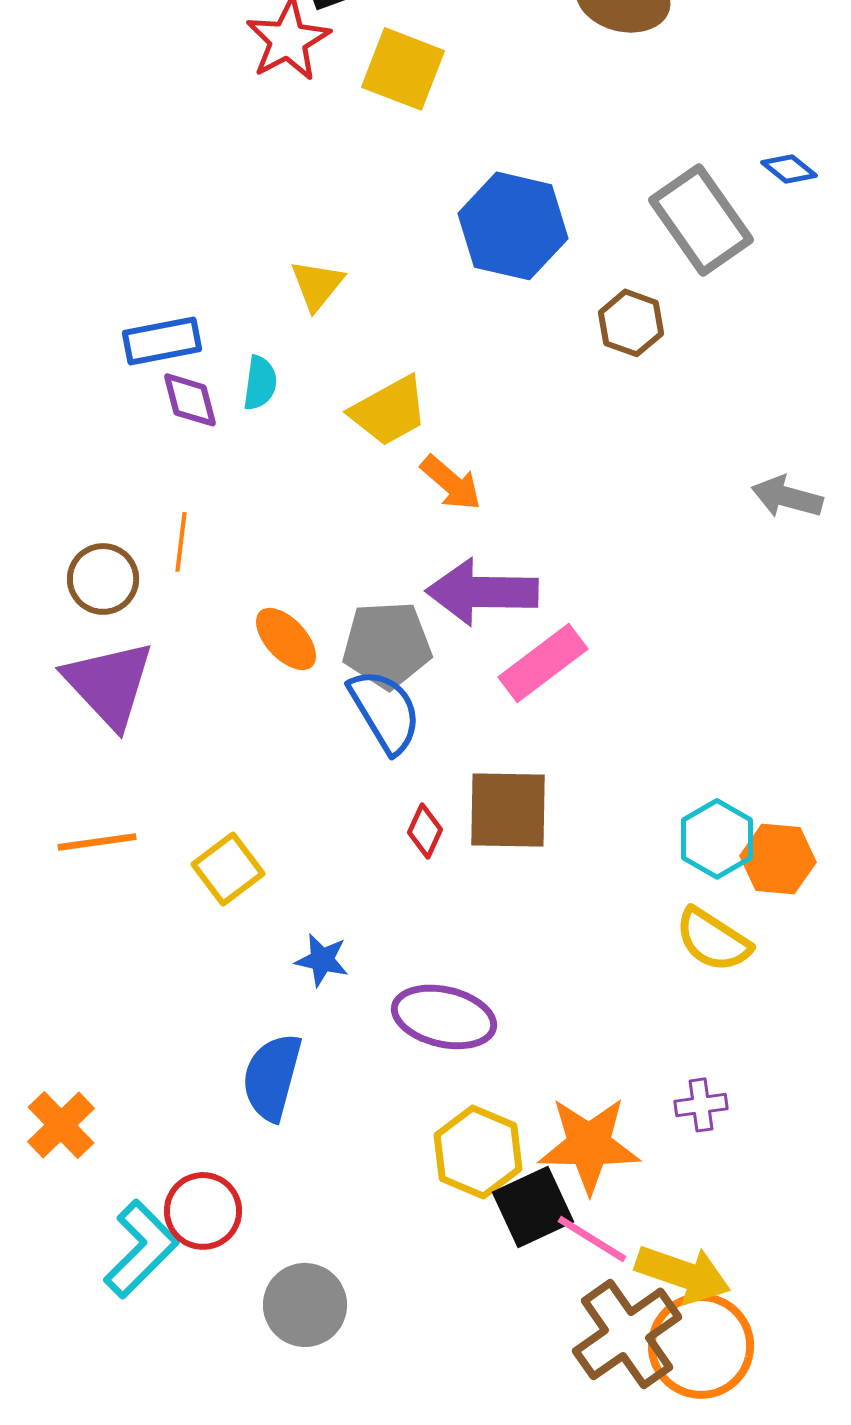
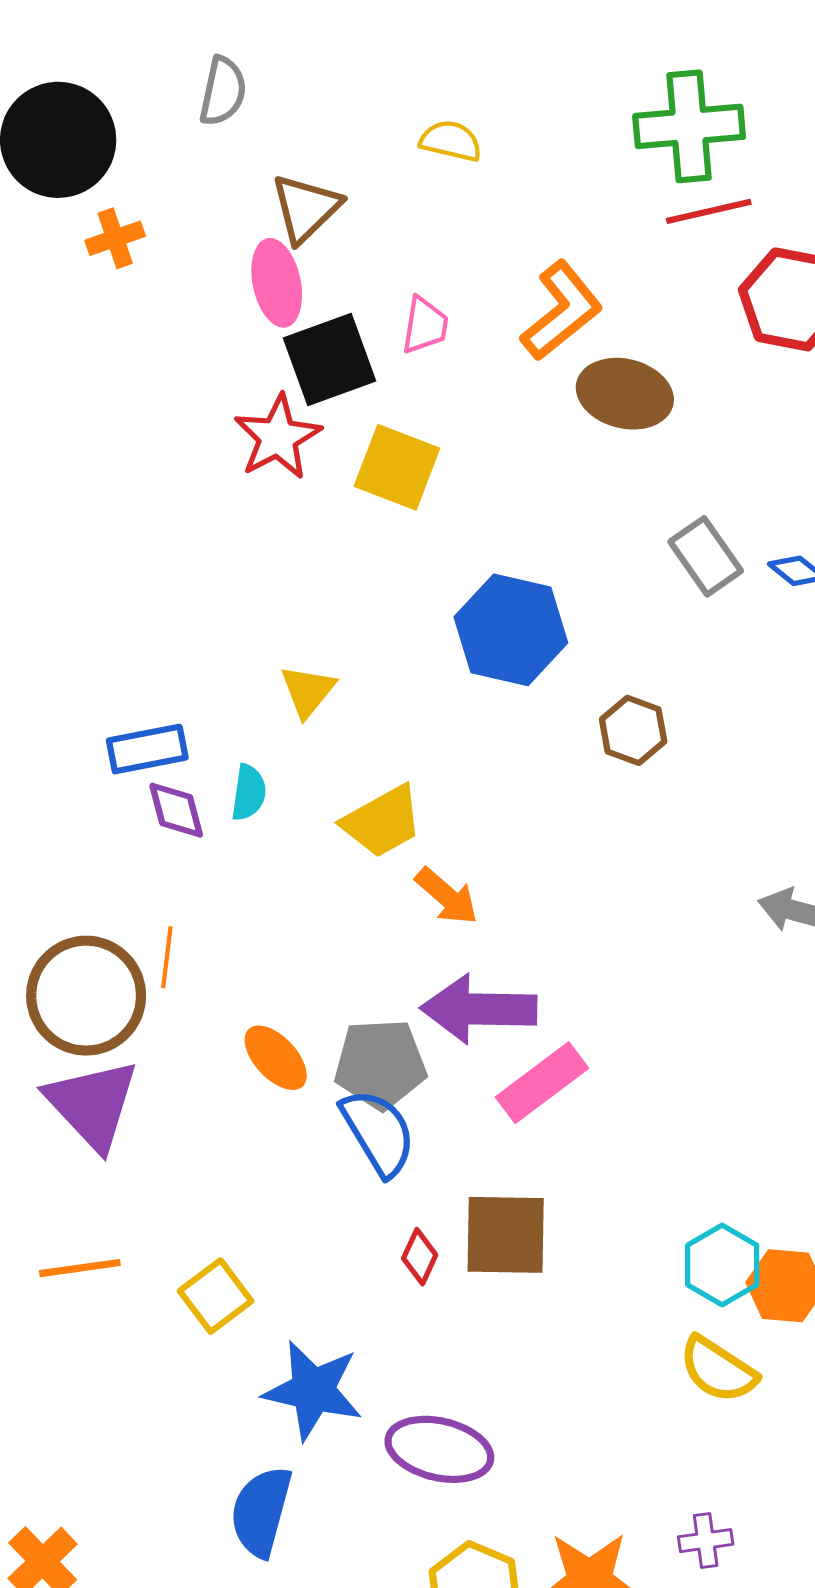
gray rectangle: (701, 220) -> (706, 556), moved, size x0.7
brown circle: (103, 579) -> (86, 996), size x1.6
blue star: (322, 960) -> (313, 1390), size x1.8

